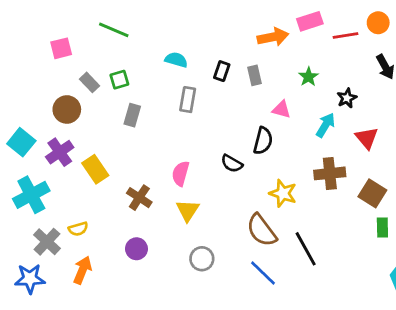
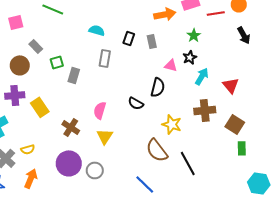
green star: (308, 77) -> (194, 35), moved
green square: (119, 80) -> (57, 62), moved
black star: (347, 98) -> (190, 57), moved
gray rectangle: (132, 115) -> (74, 75), moved
purple cross: (60, 152) -> (15, 95), turned 30
purple circle: (136, 249) -> (69, 163), size x1.6
gray circle: (202, 259) -> (95, 170), moved
blue line: (263, 273) -> (145, 184), moved

